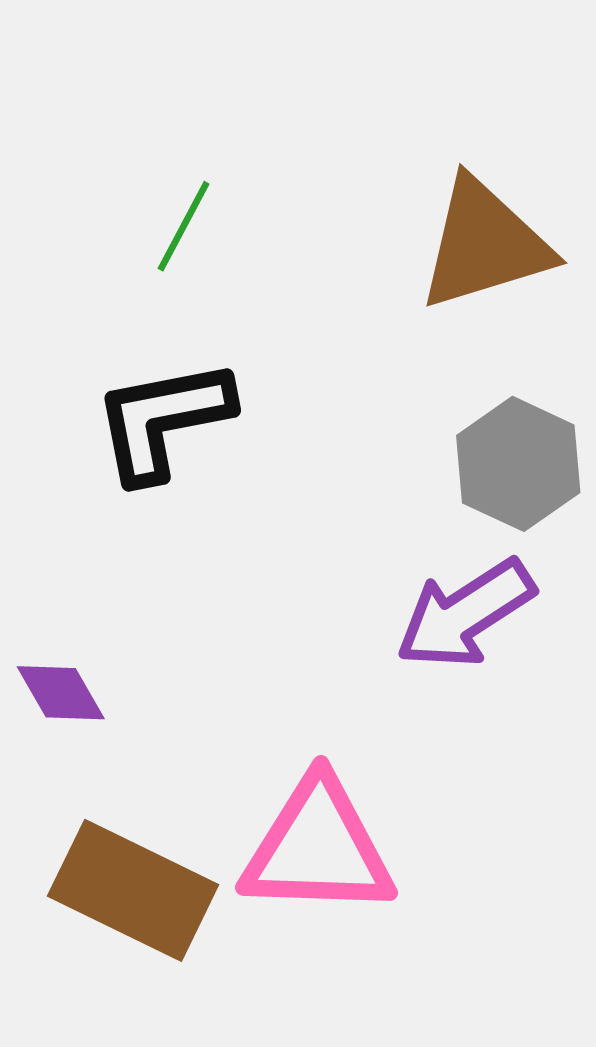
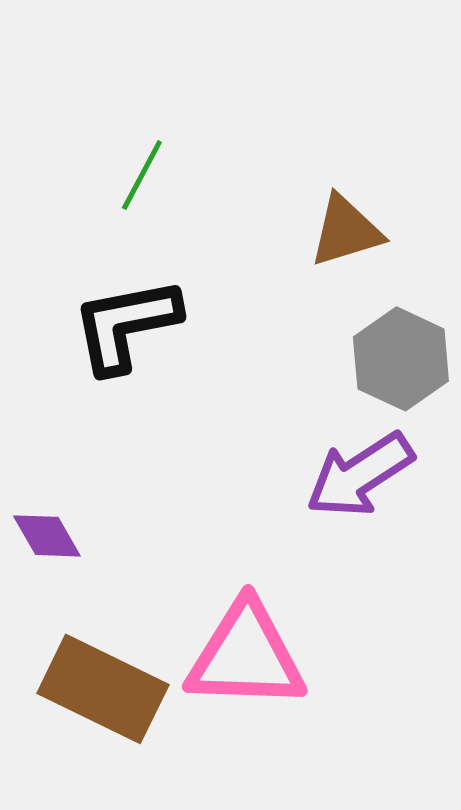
brown triangle: (485, 244) -> (346, 231), moved, size x0.7

